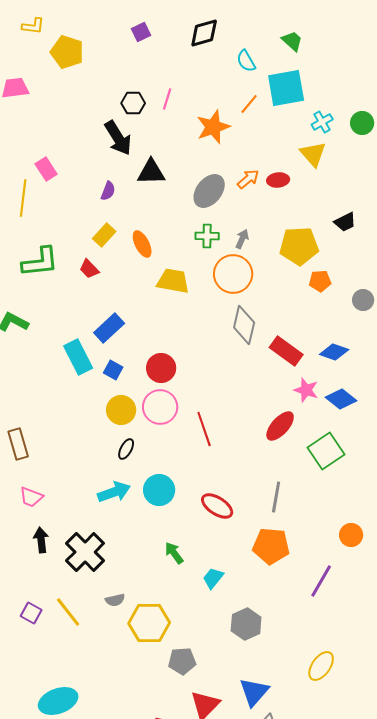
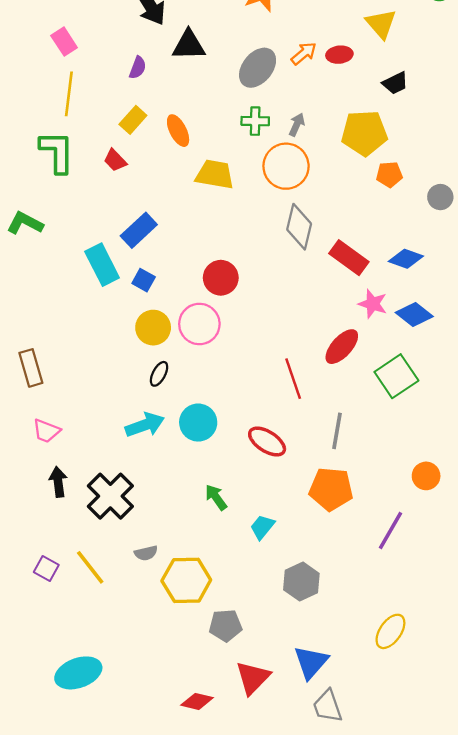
yellow line: (23, 198) -> (69, 94), moved
black trapezoid: (345, 222) -> (395, 83), moved
green L-shape: (40, 262) -> (57, 152), turned -84
red circle: (161, 368) -> (221, 278), moved
red line: (204, 429) -> (293, 379), moved

